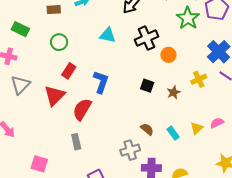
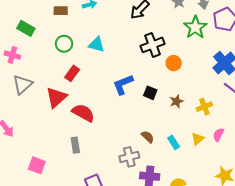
cyan triangle: (108, 35) -> (97, 45), moved
yellow cross: (199, 79) -> (204, 107), moved
blue L-shape: (101, 82) -> (123, 84), moved, turned -135
red semicircle: (82, 109) -> (83, 113), turned 85
pink semicircle: (217, 123) -> (218, 135), turned -40

